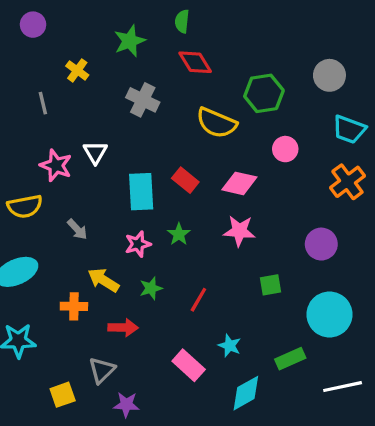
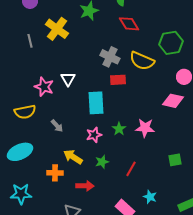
yellow cross: (77, 70) -> (57, 29), size x1.6
gray cross: (143, 100) -> (110, 57), moved
gray line: (43, 103) -> (30, 41), moved
red rectangle: (185, 180) -> (118, 80), moved, turned -42
pink diamond: (239, 183) -> (173, 101), moved
pink star: (239, 231) -> (145, 128), moved

